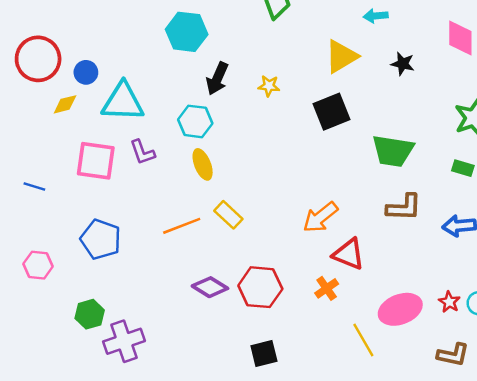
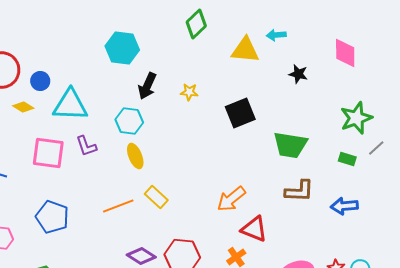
yellow triangle: (341, 56) -> (245, 50), moved, turned 36
yellow diamond: (65, 104) -> (23, 107), turned 45

